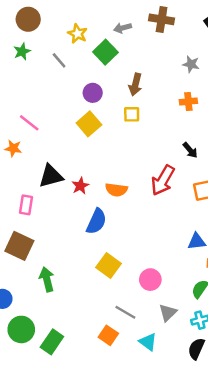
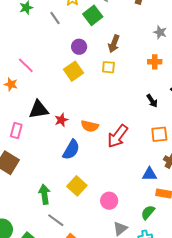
red arrow: (163, 180) -> (118, 136), moved
green arrow: (47, 279) -> (44, 194), moved
gray line: (125, 312) -> (56, 220), moved

